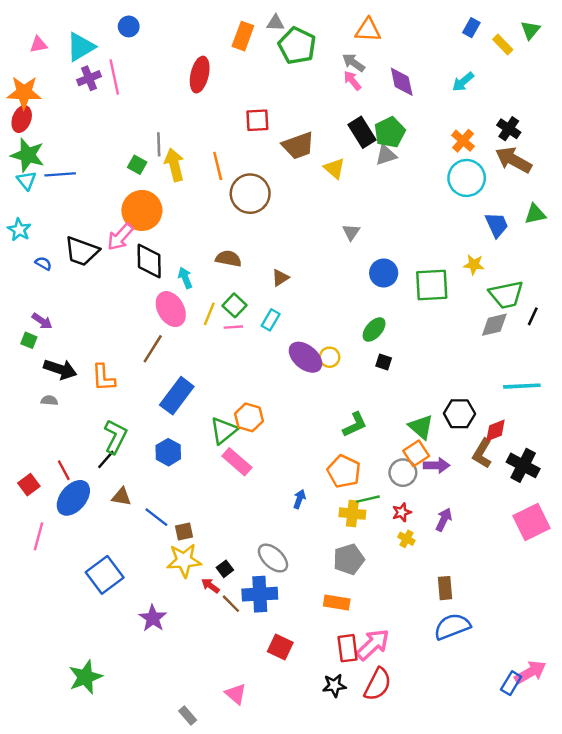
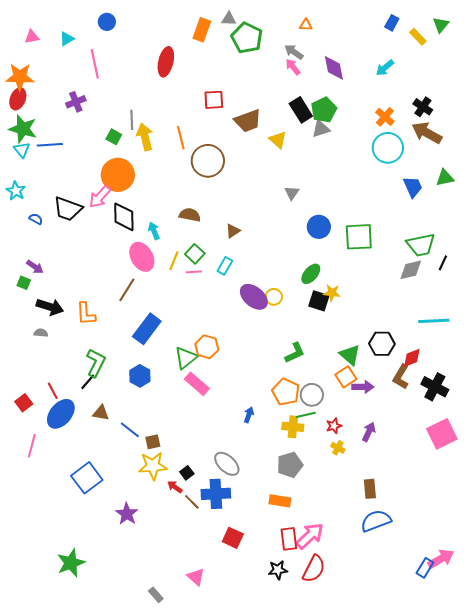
orange triangle: (368, 30) -> (306, 25), size x0.6
cyan triangle: (81, 47) -> (67, 39), size x0.6
purple cross: (89, 78) -> (76, 102), moved
yellow star: (474, 265) -> (332, 293), moved
black square: (384, 362) -> (319, 301), size x1.5
gray circle: (403, 473) -> (312, 395), moved

